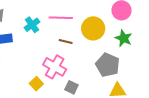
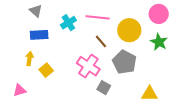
brown line: (66, 42) -> (101, 41), turned 32
gray pentagon: (108, 65) -> (124, 62), moved
yellow square: (36, 84) -> (46, 70), moved

